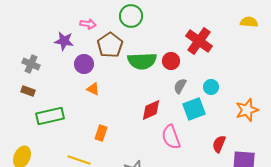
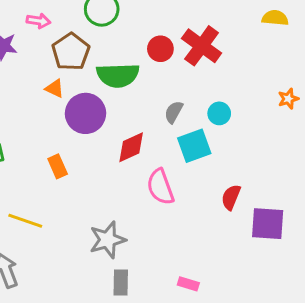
red circle: (171, 61) -> (160, 49), moved
purple circle: (84, 64) -> (85, 113), moved, size x1.4
orange triangle: (93, 89) -> (55, 88), moved
orange star: (247, 110) -> (288, 99), moved, size x0.6
orange rectangle: (101, 133) -> (58, 166), moved, turned -42

